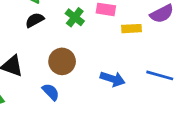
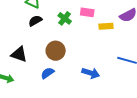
blue arrow: (113, 79) -> (91, 73), moved
blue semicircle: (51, 92) -> (47, 73), turned -80

